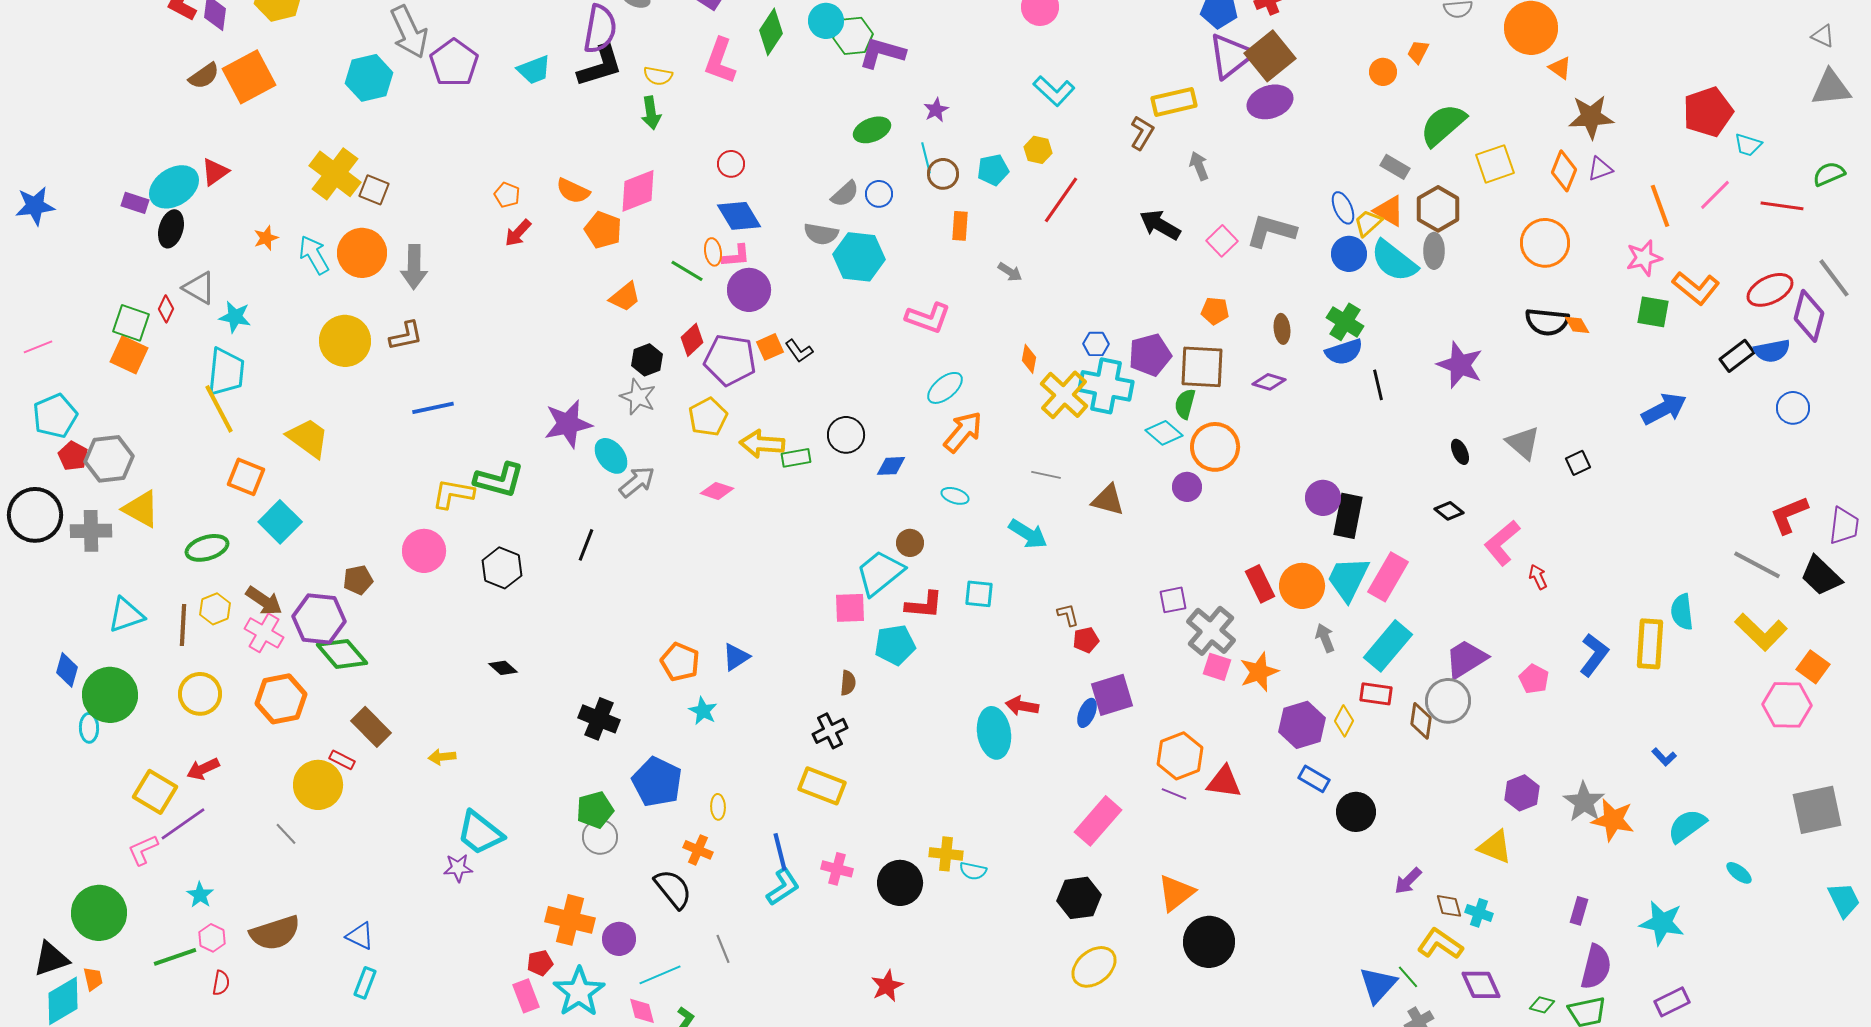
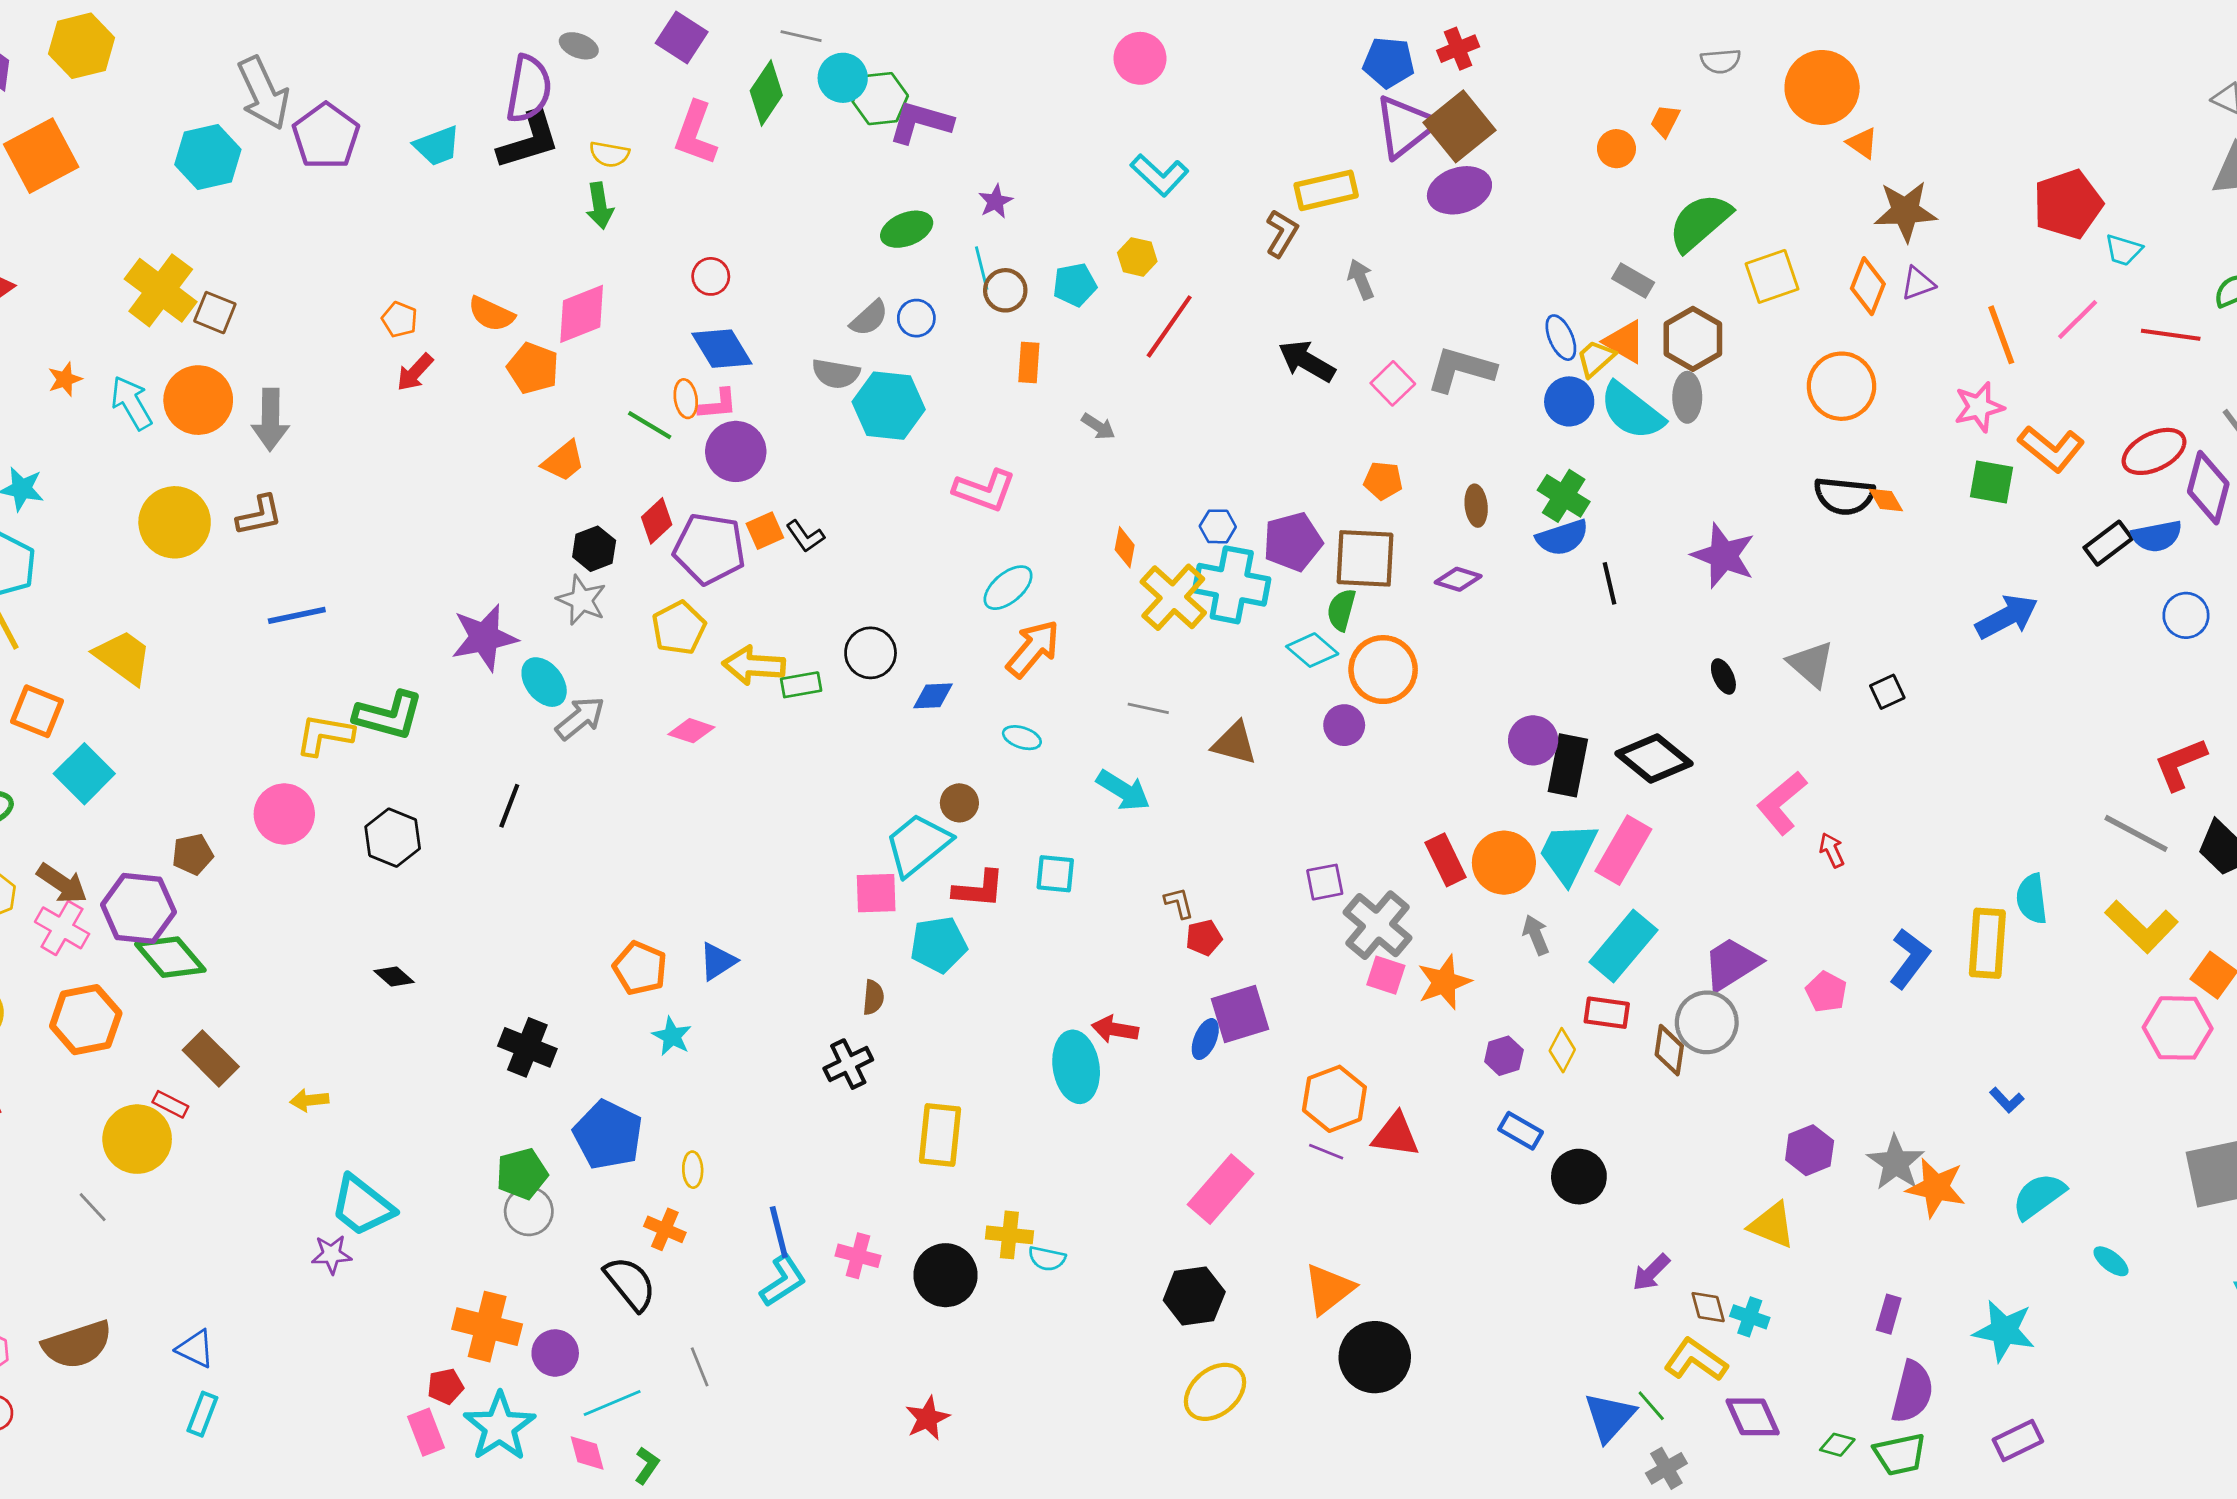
black diamond: (1449, 511) -> (1654, 758), moved, size x1.8
purple hexagon: (1302, 725) -> (1504, 1056), size x0.6
yellow rectangle: (822, 786) -> (940, 1135), moved, turned 75

